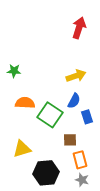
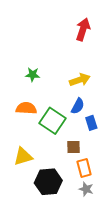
green star: (14, 71) -> (33, 75), moved

